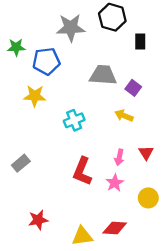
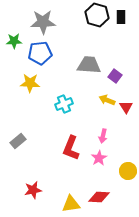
gray star: (71, 28) -> (43, 22), moved
black rectangle: (140, 42) -> (121, 17), moved
red triangle: (146, 153) -> (126, 107), moved

